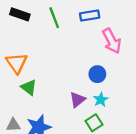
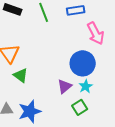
blue circle: (97, 74) -> (83, 63), size x1.6

